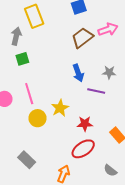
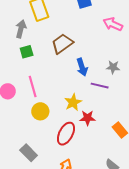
pink arrow: (108, 29) -> (113, 24), turned -138
brown trapezoid: (82, 38) -> (62, 44), moved
yellow star: (60, 108) -> (73, 102), moved
red ellipse: (83, 149) -> (66, 134), moved, turned -30

